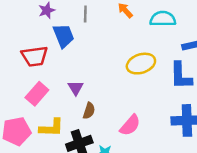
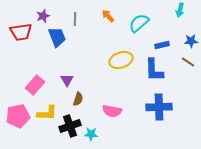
cyan semicircle: (163, 19) -> (139, 23), turned -40
red trapezoid: (35, 56) -> (21, 32), moved
pink semicircle: (130, 125) -> (112, 111), turned 60

